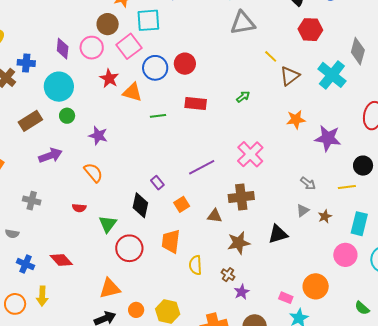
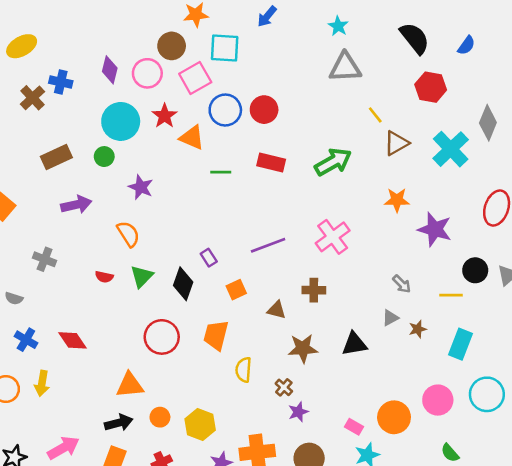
cyan circle: (59, 87) -> (121, 121), moved
green arrow: (243, 97) -> (333, 162), size x2.0
brown cross: (241, 197) -> (314, 290), size x0.7
green triangle: (108, 224) -> (142, 276), moved
pink circle: (345, 255) -> (438, 400), moved

